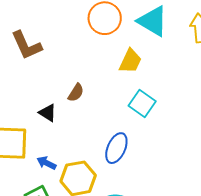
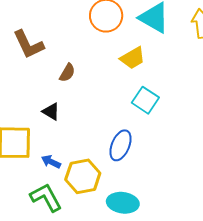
yellow trapezoid: (130, 61) -> (133, 58), turned 36
brown semicircle: (76, 93) -> (67, 73), moved

